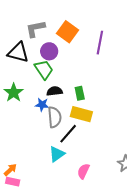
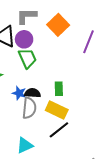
purple circle: (49, 51) -> (24, 39), moved
black semicircle: (55, 91) -> (33, 93), moved
black line: (68, 134) -> (59, 130), moved

